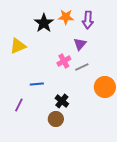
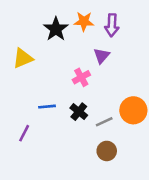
gray line: (82, 67) -> (104, 122), moved
black cross: (62, 101) -> (79, 112), moved
brown circle: (56, 119) -> (107, 151), moved

